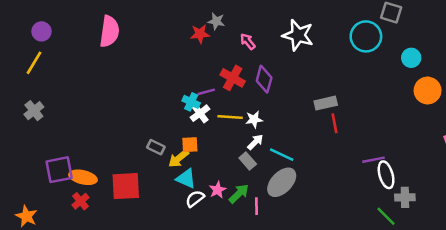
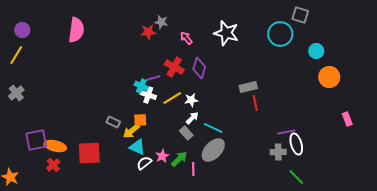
white cross: (200, 113) -> (148, 95), turned -35
yellow line: (230, 117) -> (172, 98), turned -36
gray cross: (405, 197) -> (278, 152), moved

